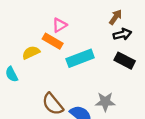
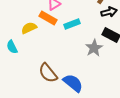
cyan rectangle: (80, 58) -> (72, 24), moved, size x0.7
gray star: (105, 102) -> (94, 48), moved, turned -30

